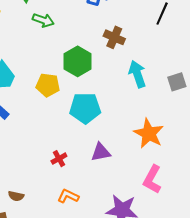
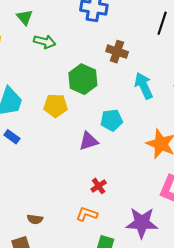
cyan pentagon: (85, 108) -> (112, 120), moved, size x0.7
purple triangle: (101, 152) -> (89, 141), moved
red cross: (59, 159) -> (99, 186), moved

